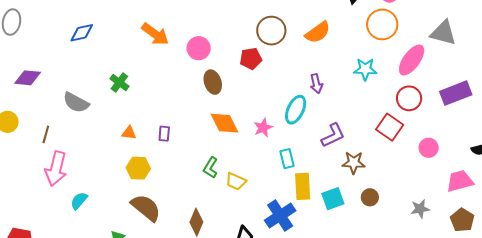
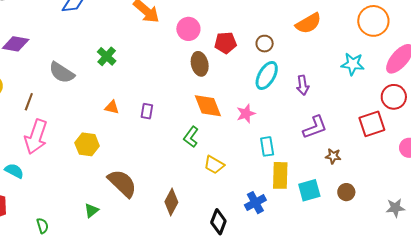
brown circle: (271, 31) -> (265, 44), moved, size x0.6
red pentagon: (251, 59) -> (226, 43), moved
purple arrow: (316, 84) -> (303, 85), moved
cyan ellipse: (296, 110) -> (267, 75), moved
red square: (390, 127) -> (372, 124), turned 32
brown star: (354, 163) -> (333, 156), size x0.7
yellow hexagon: (138, 168) -> (87, 144), moved
green L-shape: (210, 168) -> (191, 137), moved
cyan semicircle: (79, 201) -> (14, 171), moved, turned 72
blue cross: (280, 216) -> (255, 203), size x0.7

